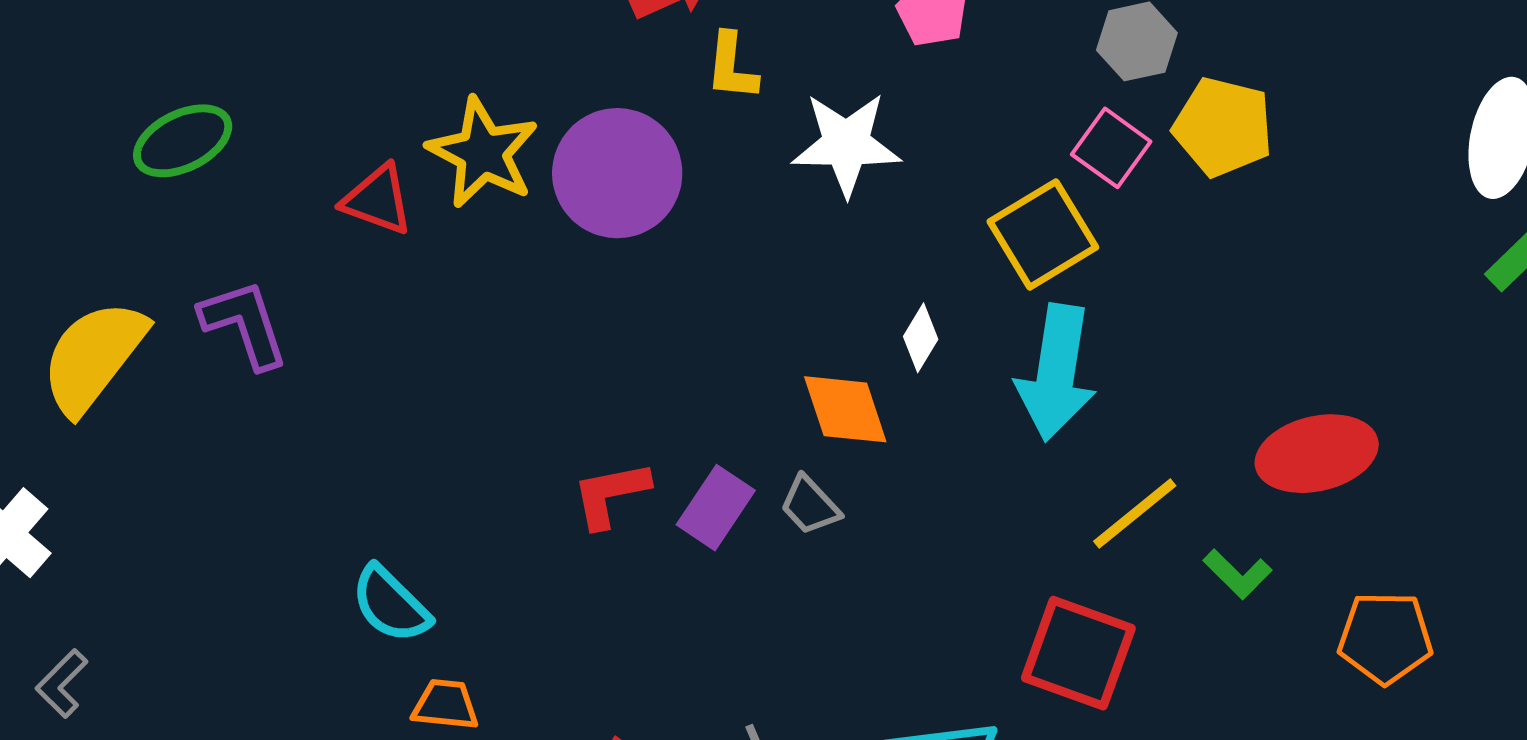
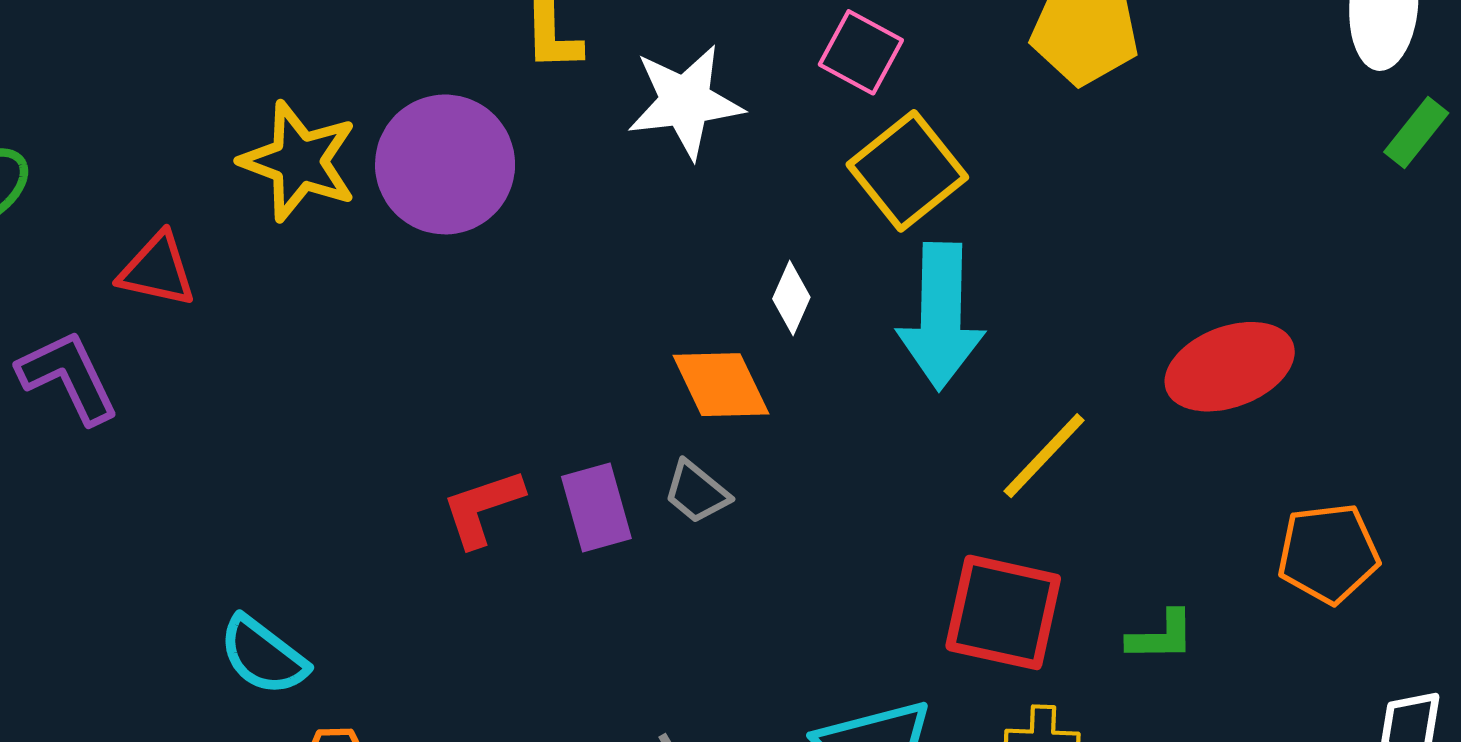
pink square: (1111, 148) -> (861, 52), moved
red triangle: (377, 200) -> (157, 270), moved
purple rectangle: (716, 508) -> (596, 507), turned -42
green L-shape: (1238, 574) -> (1161, 636), moved, turned -38

